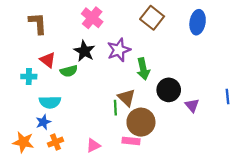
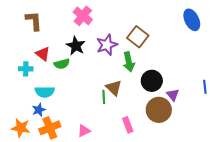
brown square: (152, 18) -> (138, 37), moved
blue ellipse: (198, 22) -> (192, 20), moved, turned -35
brown circle: (141, 122) -> (159, 110), moved
pink rectangle: (131, 141) -> (128, 125), moved, turned 63
orange cross: (55, 142) -> (50, 128), size x1.5

